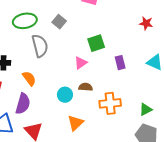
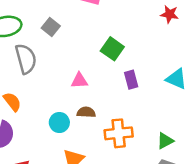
red star: (146, 23) -> (170, 14), moved
green square: (96, 43) -> (112, 49), moved, turned -36
pink triangle: (81, 63) -> (79, 81), turned 32

